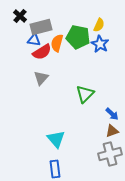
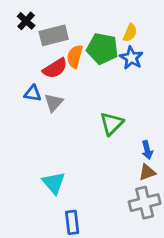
blue triangle: (34, 40) -> (33, 93), moved
blue arrow: (112, 114) -> (147, 150), turned 32
cyan triangle: (56, 139) -> (54, 183), moved

